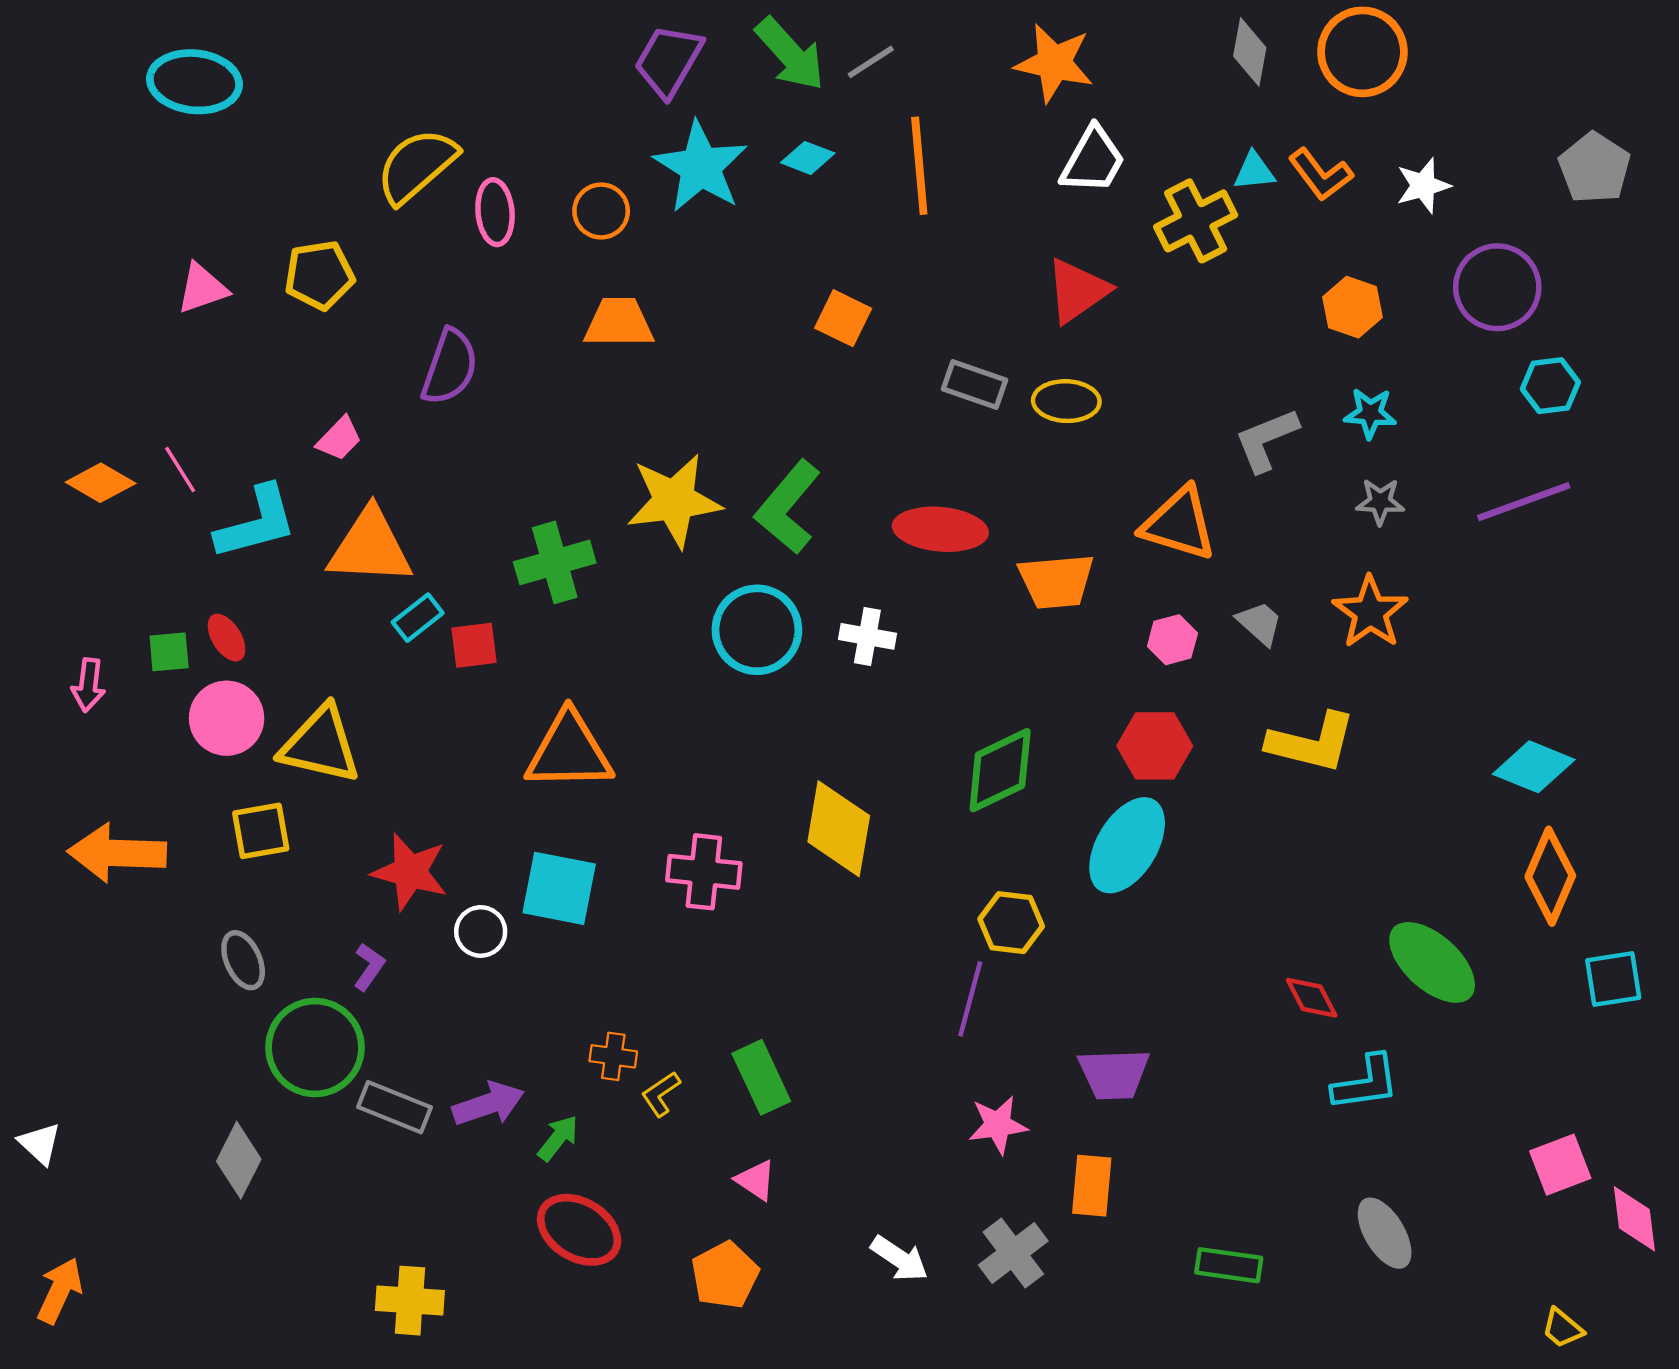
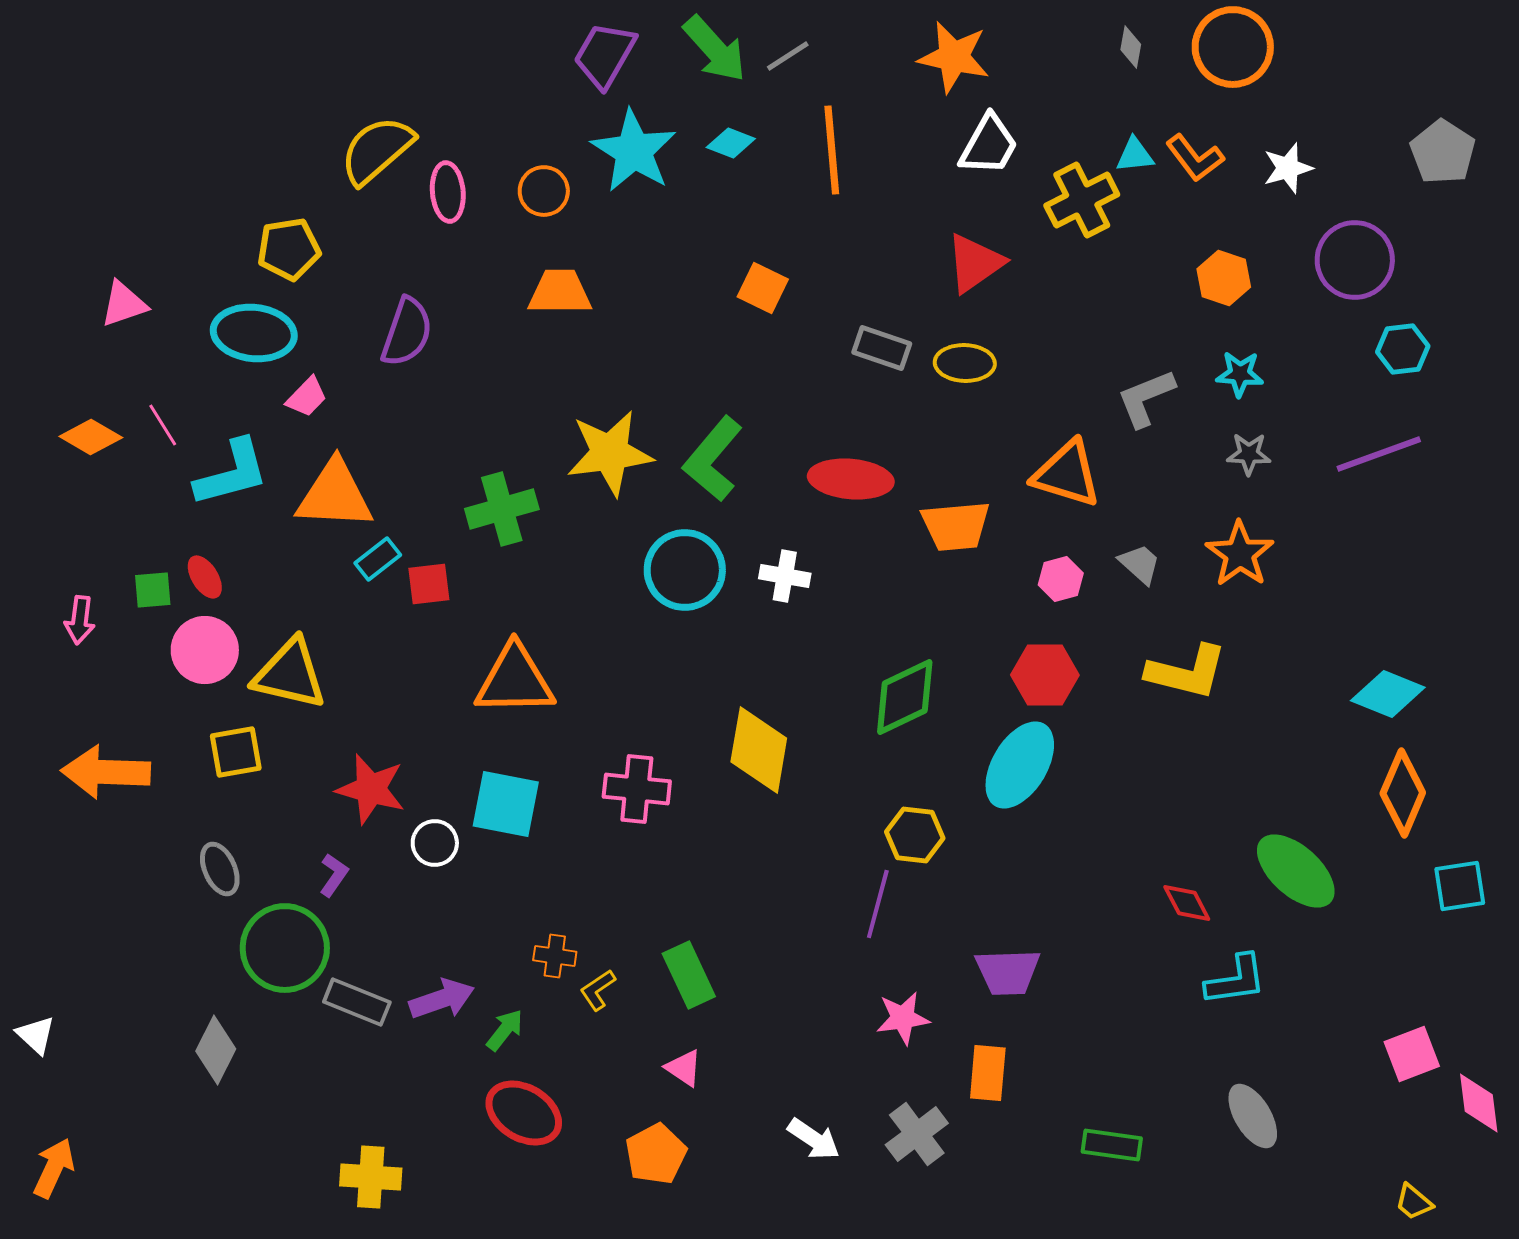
gray diamond: (1250, 52) -> (1131, 47), size x0.7
cyan ellipse: (194, 82) -> (254, 333), moved
pink triangle: (202, 288) -> (124, 304), moved

